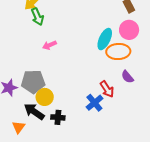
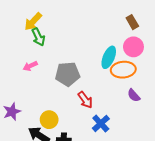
pink arrow: (49, 45) -> (30, 66), moved
gray pentagon: (33, 82) -> (67, 74), moved
red arrow: (107, 89) -> (85, 100), moved

